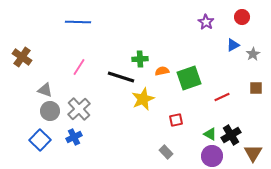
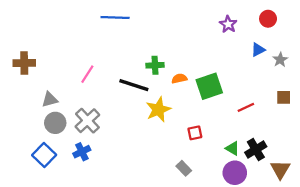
blue line: (78, 22) -> (115, 18), moved
brown cross: (22, 57) -> (24, 63), turned -36
gray triangle: (45, 90) -> (50, 100), turned -35

